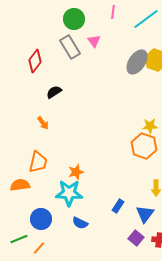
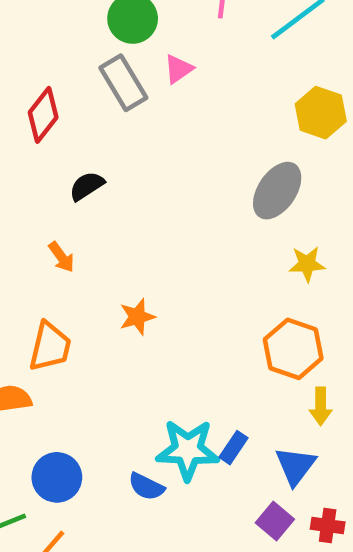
pink triangle: (94, 41) -> (178, 69), turned 32
gray ellipse: (137, 62) -> (277, 191), moved
orange hexagon: (144, 146) -> (293, 349), moved
orange star: (76, 172) -> (137, 317), moved
cyan star: (69, 193) -> (188, 450), moved

